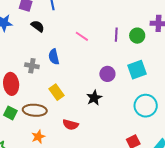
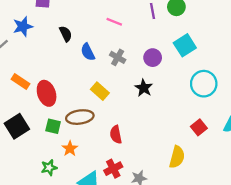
black semicircle: (38, 26) -> (66, 34), moved, turned 40
gray cross: (32, 66) -> (118, 57), moved, turned 32
red semicircle: (71, 125) -> (116, 135), moved, turned 77
orange star: (38, 137) -> (70, 149), moved

